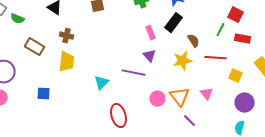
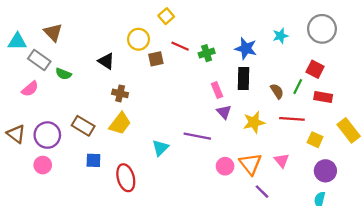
black rectangle: (174, 23) -> (244, 78), turned -36
brown semicircle: (194, 41) -> (277, 91), moved
brown rectangle: (34, 47) -> (83, 126), moved
purple triangle: (150, 56) -> (224, 112), moved
yellow trapezoid: (66, 62) -> (120, 123), turned 30
red ellipse: (118, 116) -> (126, 178), moved

